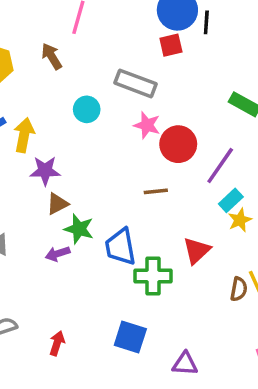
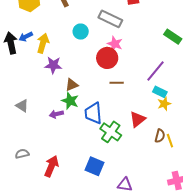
red circle: (178, 144) -> (107, 58), moved
cyan rectangle: (231, 200) -> (160, 92), turned 64
brown triangle: (57, 204) -> (72, 85), moved
green cross: (153, 276) -> (111, 132), turned 30
brown semicircle: (239, 289) -> (160, 136), moved
red arrow: (57, 343) -> (51, 166), size x1.5

